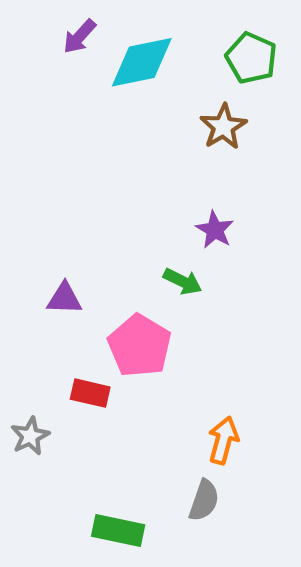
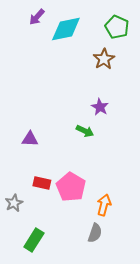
pink pentagon: (140, 346) -> (71, 187), moved
green rectangle: (118, 530) -> (34, 240), moved, turned -70

